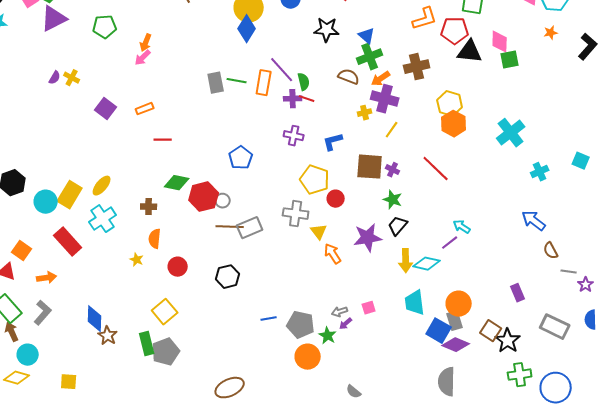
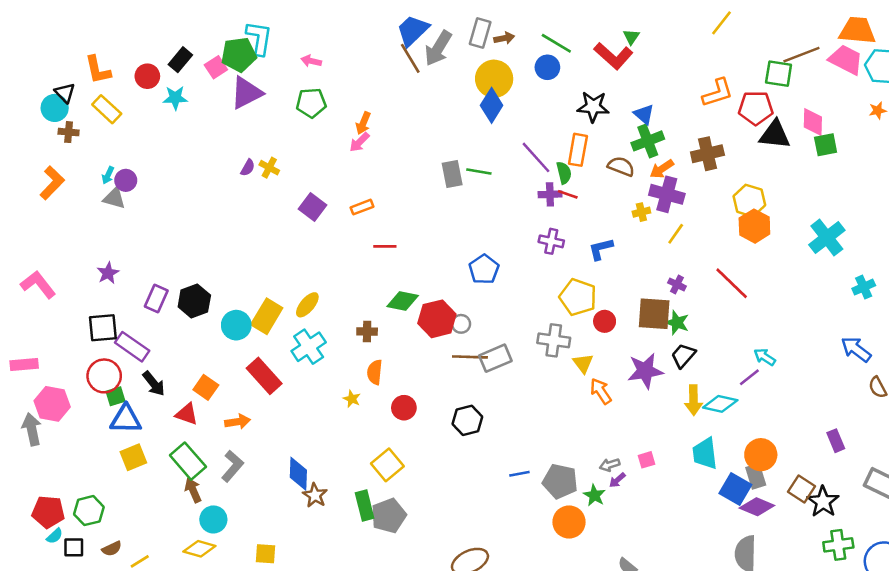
orange rectangle: (264, 83) -> (578, 150), moved
brown square: (370, 167) -> (654, 314), moved

